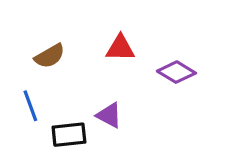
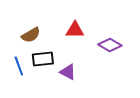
black rectangle: (69, 135) -> (43, 59), moved

